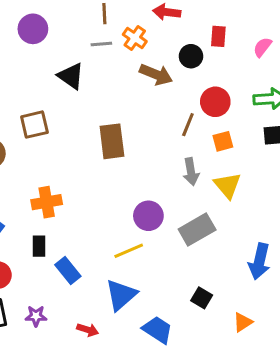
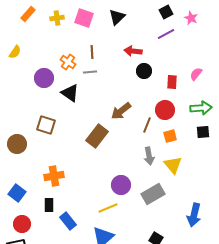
purple circle: (33, 29) -> (44, 78), moved
red rectangle: (218, 36) -> (172, 82), moved
orange cross: (135, 38) -> (68, 62), moved
black circle: (191, 56) -> (144, 71), moved
brown arrow: (156, 74) -> (121, 111), moved, turned 120
brown square: (34, 125) -> (46, 125), turned 30
brown rectangle: (112, 141) -> (97, 136), turned 45

